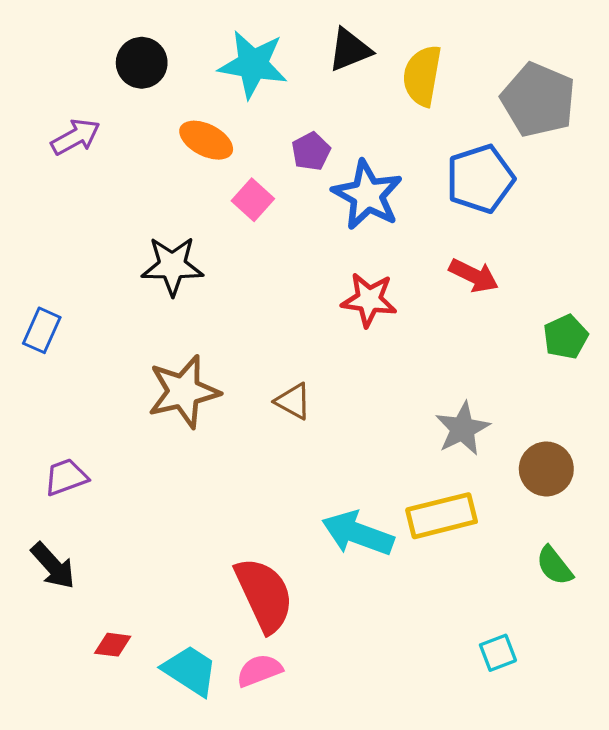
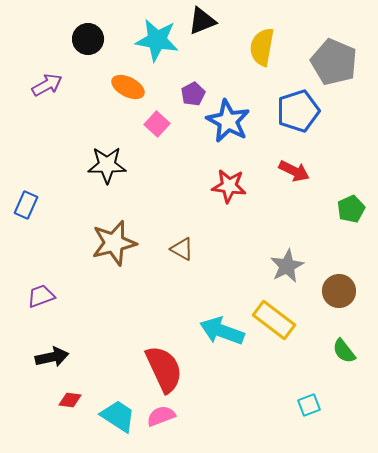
black triangle: (350, 50) -> (202, 21), moved
yellow rectangle: (442, 516) -> (274, 320), turned 51
black arrow: (53, 566) -> (52, 357), moved, turned -60

